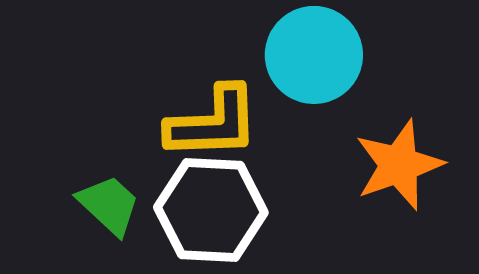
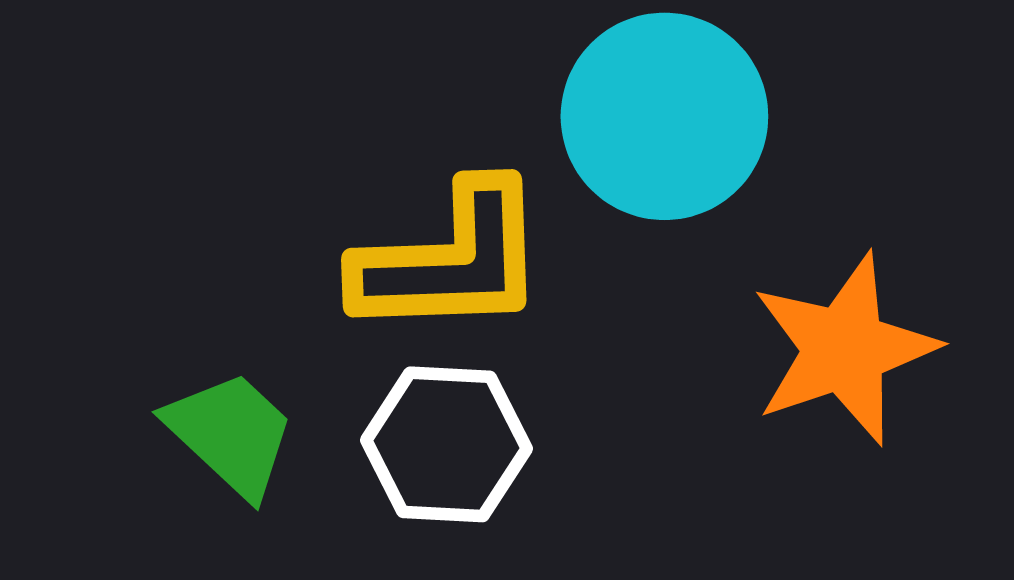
white hexagon: (211, 210) -> (446, 444), size x0.7

